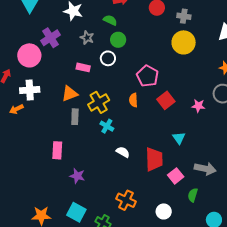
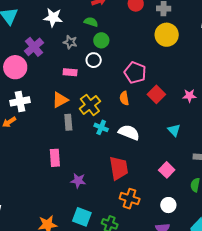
white semicircle: (123, 152) -> (129, 132), moved, size x1.5
red trapezoid: (154, 159) -> (119, 168), moved
pink square: (176, 176) -> (167, 170), moved

